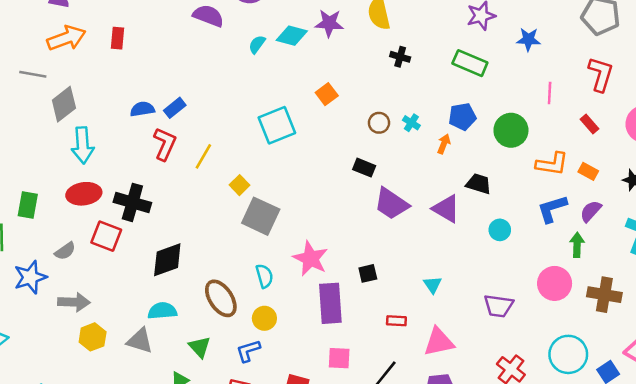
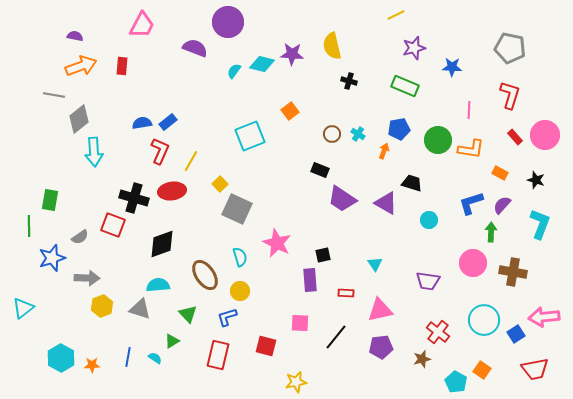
red rectangle: (589, 124) -> (515, 137), moved
orange L-shape: (552, 164) -> (471, 149), moved
red ellipse: (84, 194) -> (172, 191), moved
purple rectangle: (330, 303) -> (310, 280), moved, size x0.7

